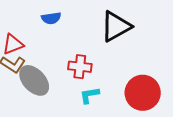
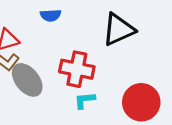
red cross: (80, 67) -> (77, 69), size x1.4

